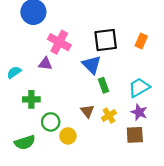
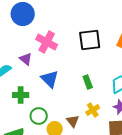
purple triangle: (45, 64) -> (26, 59), moved, turned 32
blue triangle: (92, 65) -> (50, 79), moved
brown triangle: (87, 111) -> (73, 121), moved

